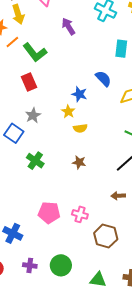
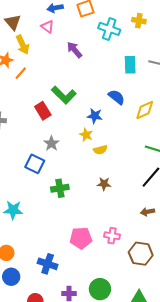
green L-shape: (35, 52) -> (64, 95), moved
green cross: (35, 161) -> (60, 188), turned -36

